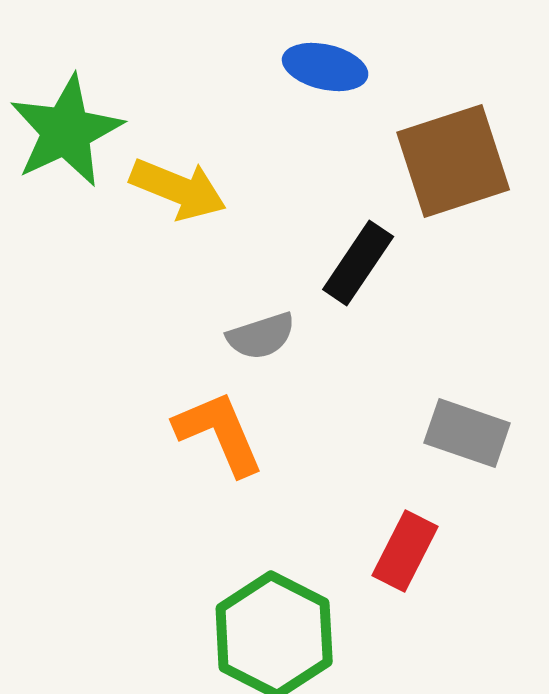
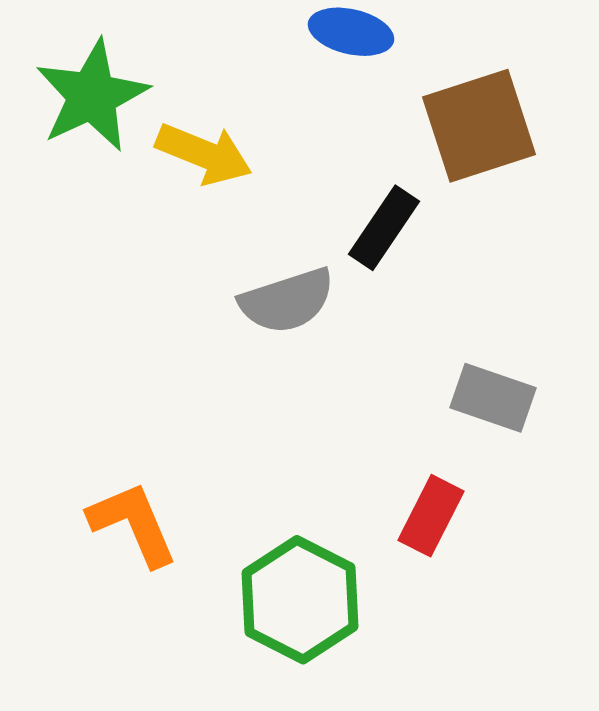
gray semicircle: (261, 336) -> (287, 301), size x1.4
orange L-shape: (219, 433) -> (133, 524), moved

